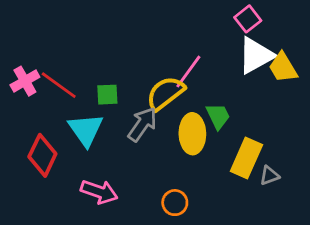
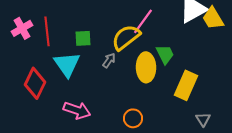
red line: (59, 85) -> (47, 31), turned 48
gray arrow: (142, 124) -> (109, 60), size x0.6
gray triangle: (269, 176) -> (203, 119), moved, turned -42

